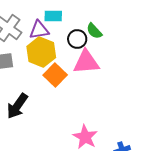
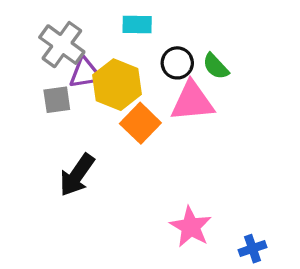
purple triangle: (39, 30) -> (85, 73), moved
green semicircle: (94, 31) -> (216, 66), moved

